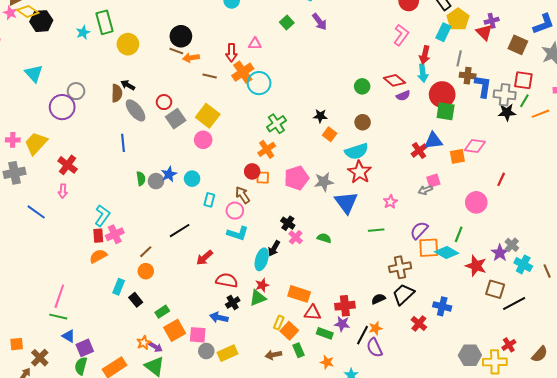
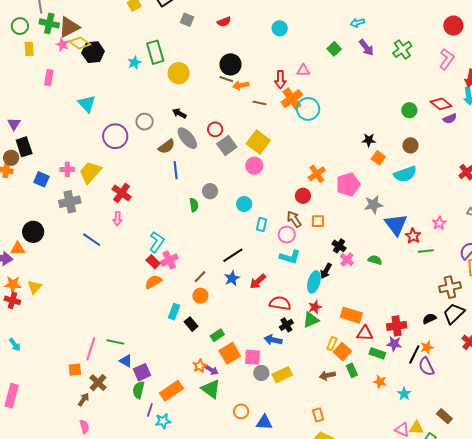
gray circle: (76, 91) -> (145, 122), moved
brown semicircle: (117, 93) -> (167, 146), moved, turned 54
green cross: (276, 124) -> (402, 49), moved
red star: (360, 172) -> (413, 236), moved, size x0.7
blue star: (169, 174) -> (232, 278), moved
orange square: (263, 178) -> (318, 221), moved
pink pentagon: (297, 178) -> (348, 184), moved
gray circle: (156, 181) -> (210, 191), moved
red rectangle: (98, 236) -> (153, 262), turned -40
pink line: (59, 296) -> (91, 349), moved

